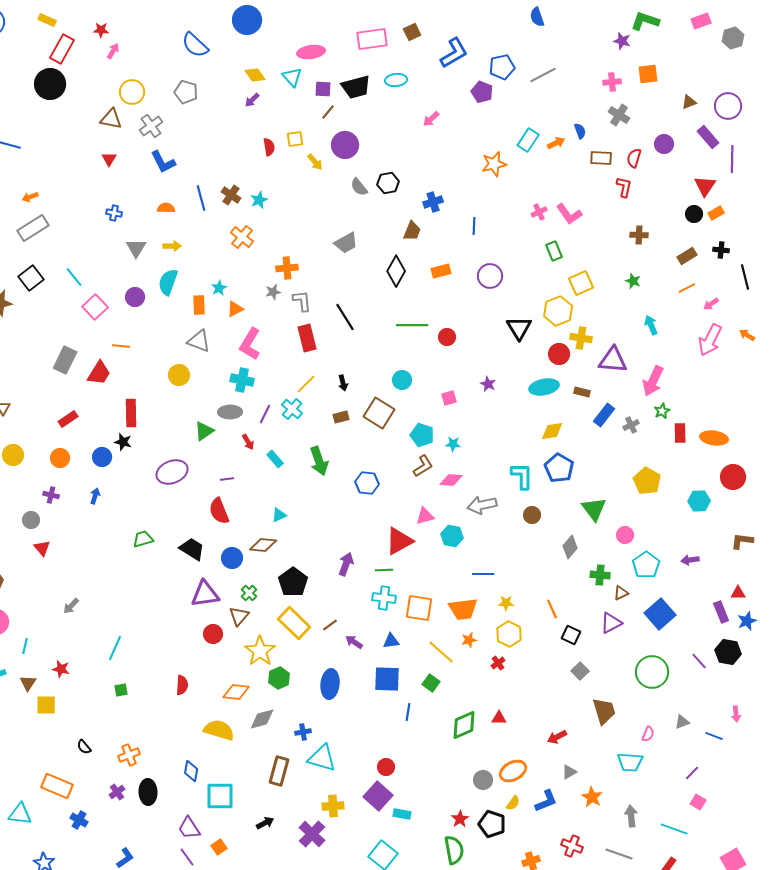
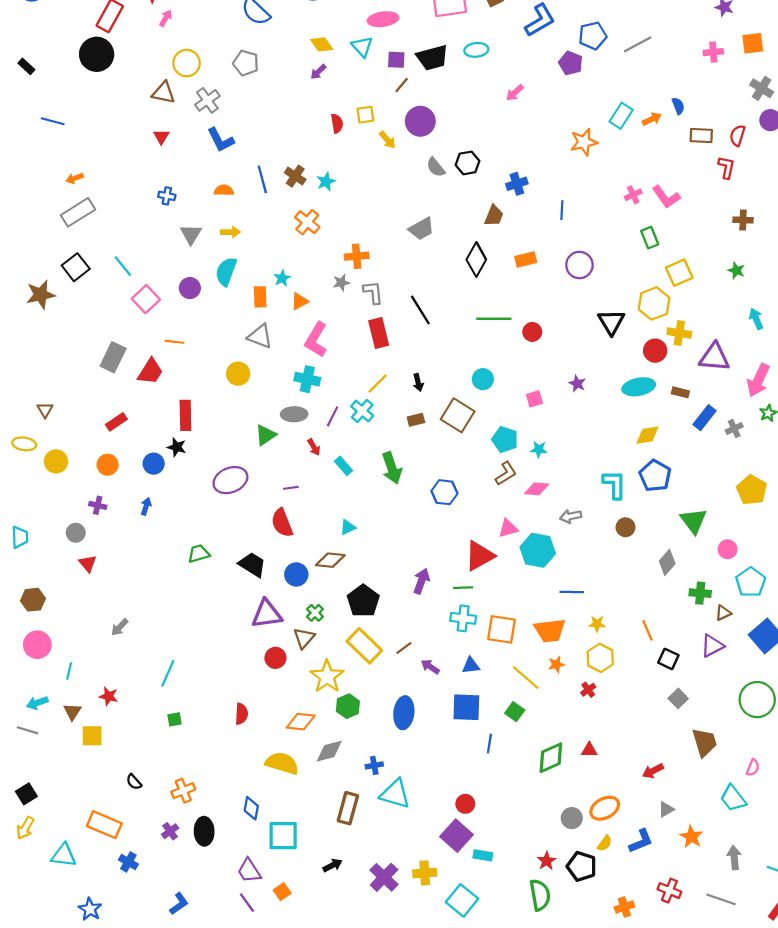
gray cross: (619, 115) -> (762, 88), moved
gray arrow: (482, 505) -> (571, 516), size x0.7
cyan hexagon: (452, 536) -> (538, 550), size x1.4
cyan trapezoid: (630, 762) -> (733, 798), turned 48
yellow cross: (333, 806) -> (425, 873), moved

